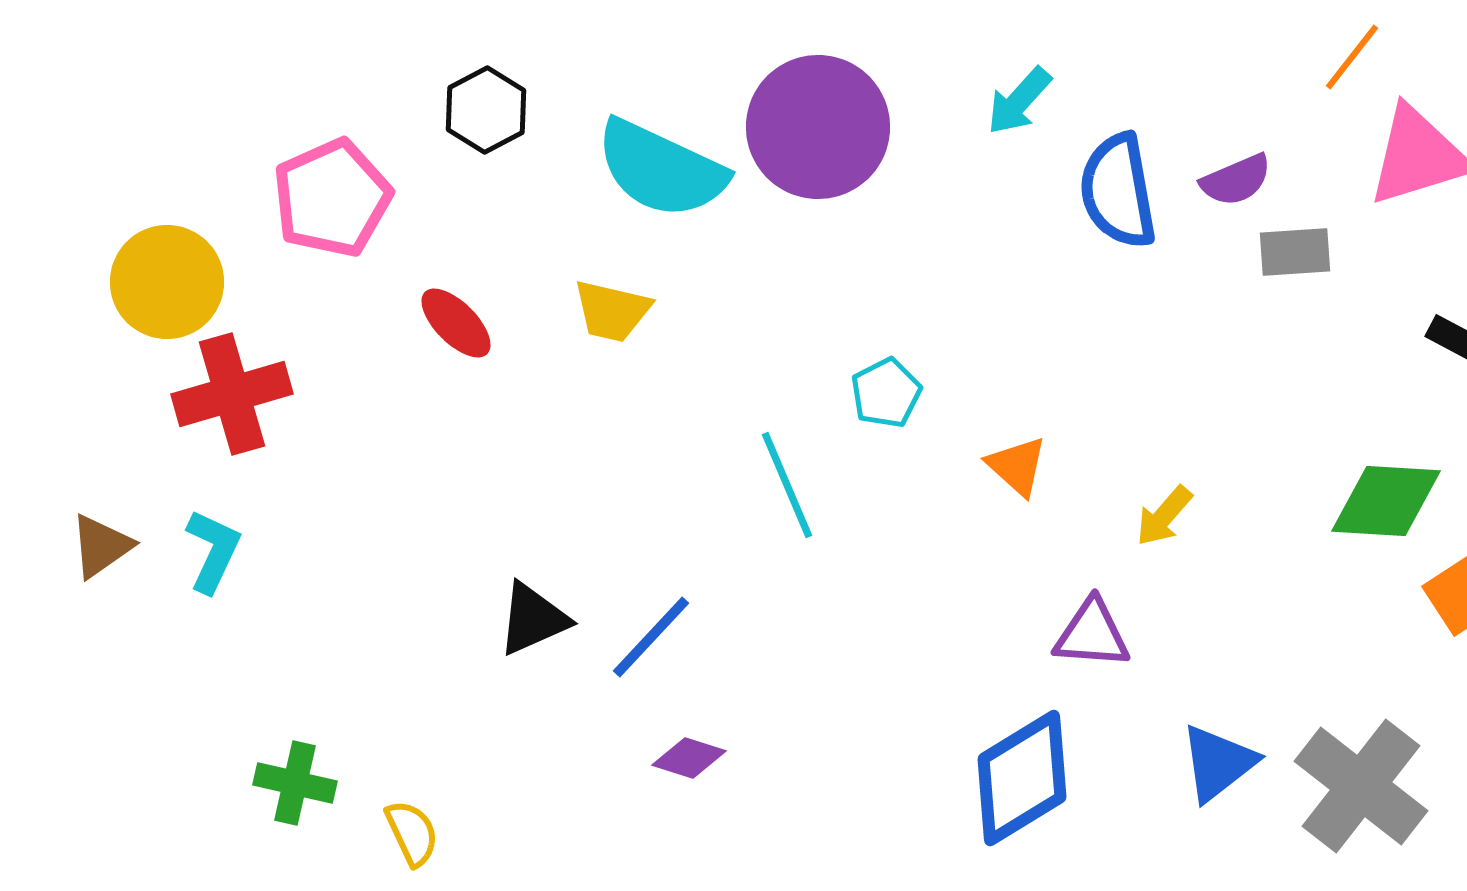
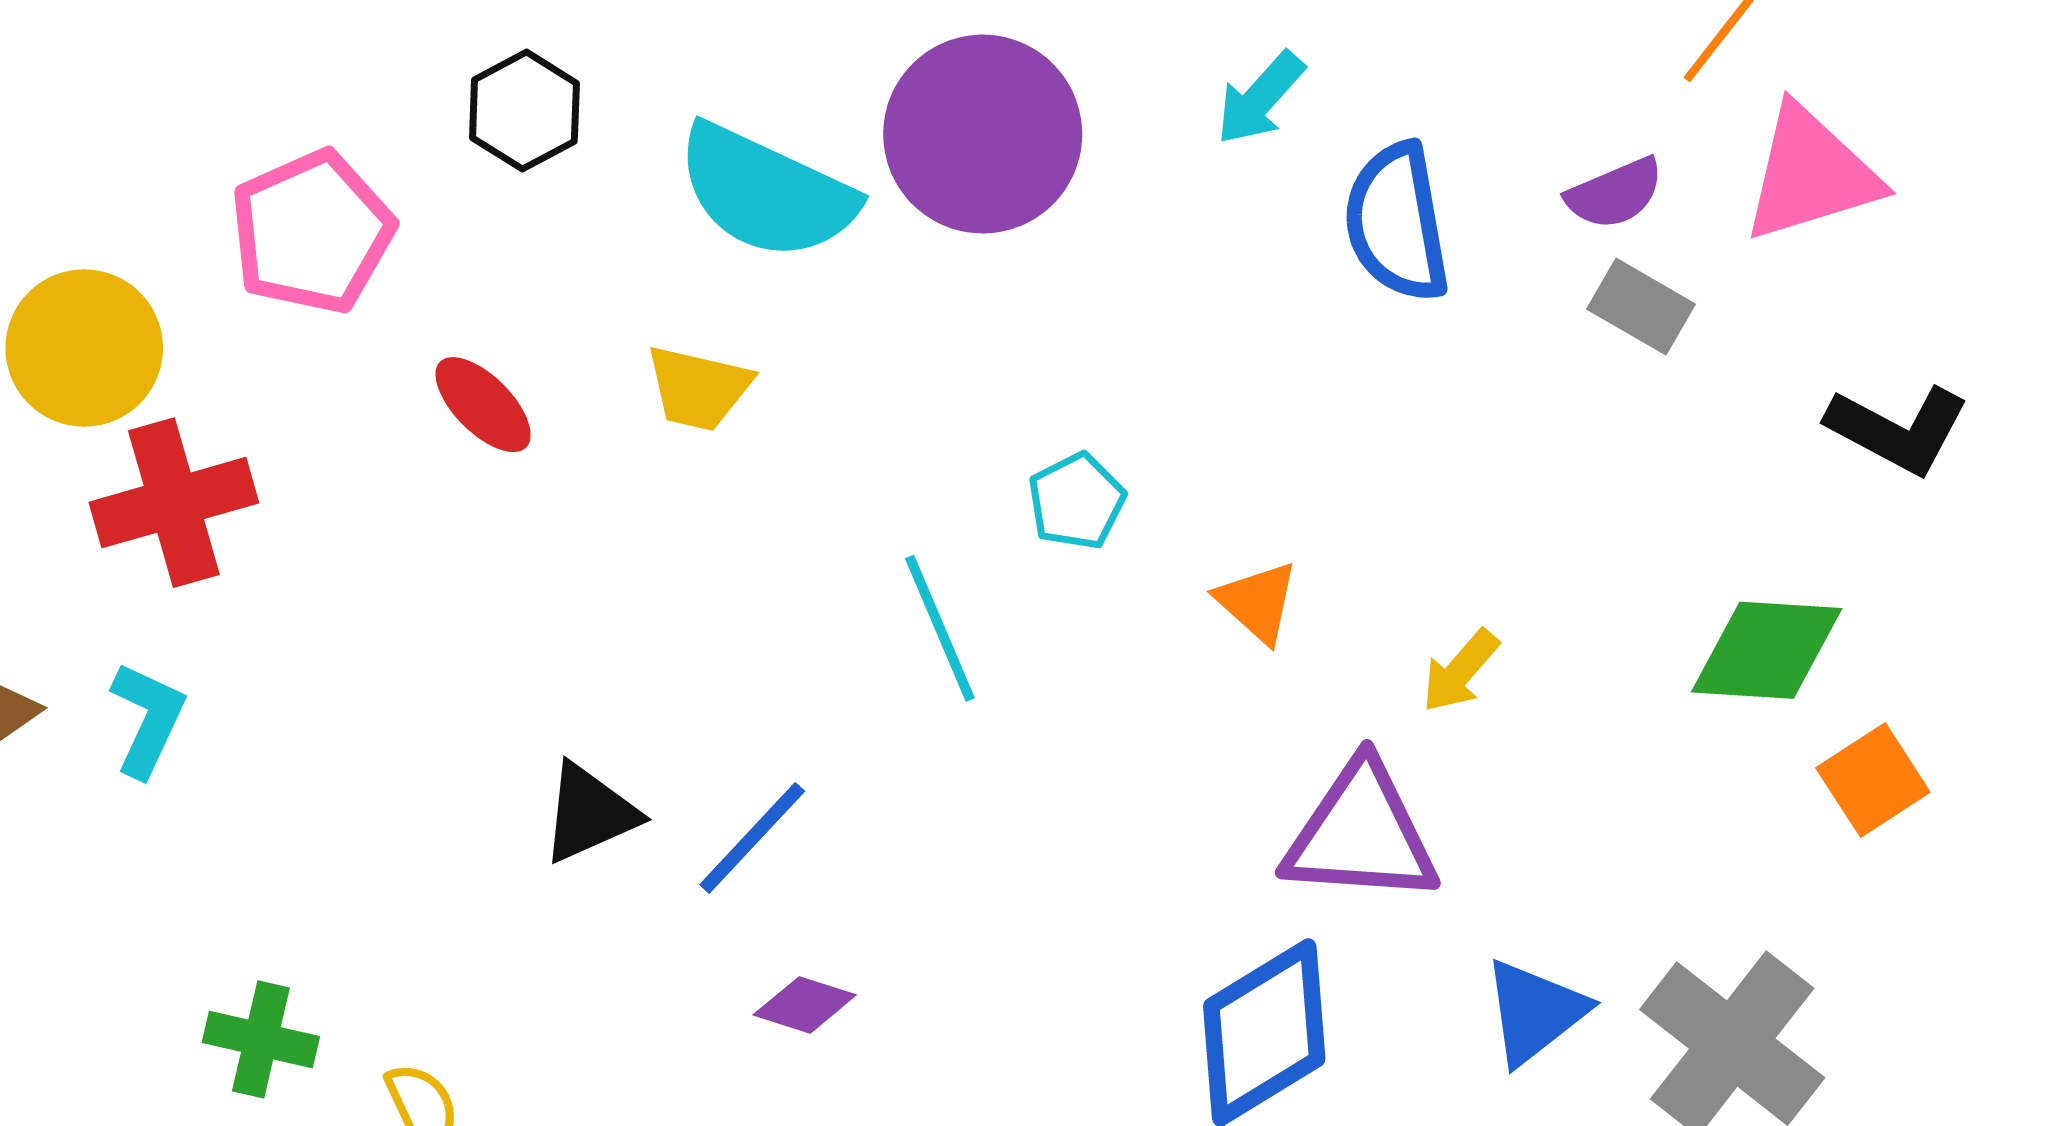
purple semicircle: (1236, 180) -> (1615, 193), moved
gray rectangle: (1295, 252) -> (1641, 307), turned 34
purple triangle: (1092, 634) -> (1361, 834), size x1.5

